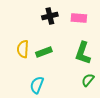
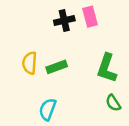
pink rectangle: (79, 18) -> (90, 17), moved, turned 70
green semicircle: (88, 80) -> (113, 103), turned -72

